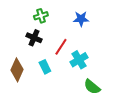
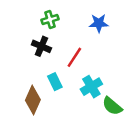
cyan cross: (79, 60) -> (91, 87), moved
brown diamond: (17, 70) -> (33, 100), moved

